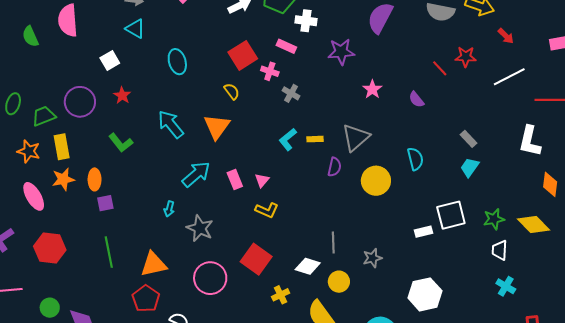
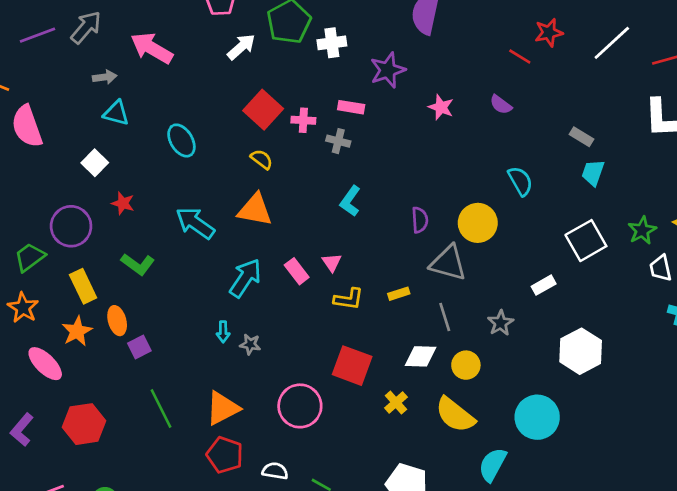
pink rectangle: (286, 46) -> (351, 107), moved
orange triangle: (217, 127) -> (255, 210), turned -40
gray triangle: (356, 138) -> (448, 263), moved, turned -48
yellow rectangle: (315, 139) -> (399, 294), moved
yellow rectangle: (62, 147) -> (83, 286), moved
orange star: (29, 151) -> (23, 308), turned 30
gray star: (200, 228) -> (250, 344), moved, size x0.6
white rectangle: (423, 232) -> (544, 285), moved

